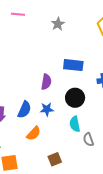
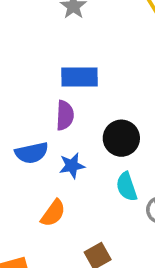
blue rectangle: (73, 65) -> (80, 77), moved
blue semicircle: (24, 110) -> (32, 153), moved, turned 60

